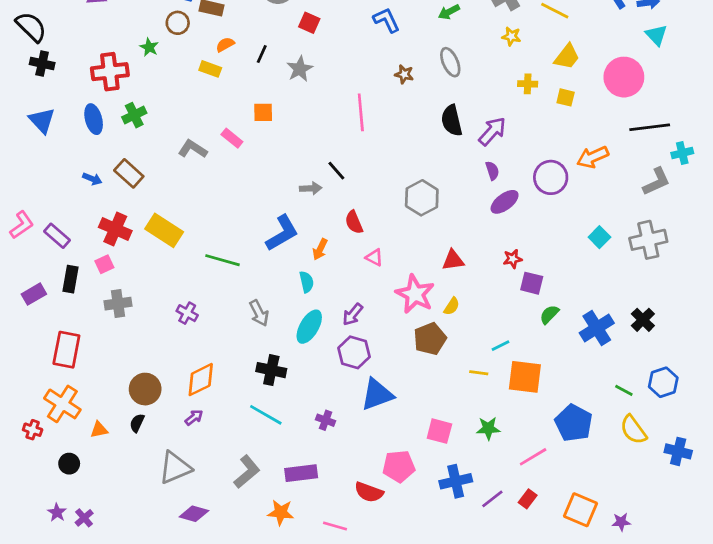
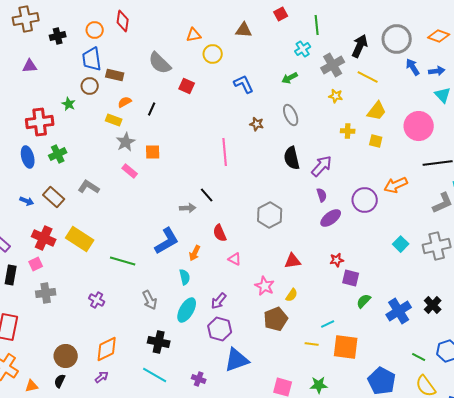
gray star: (300, 69) -> (126, 142), moved
gray L-shape: (193, 149) -> (89, 187), moved
pink star: (415, 294) -> (265, 286), size x0.7

